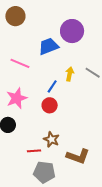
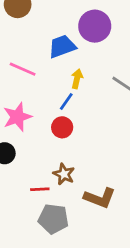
yellow arrow: (70, 74) -> (77, 79), moved

